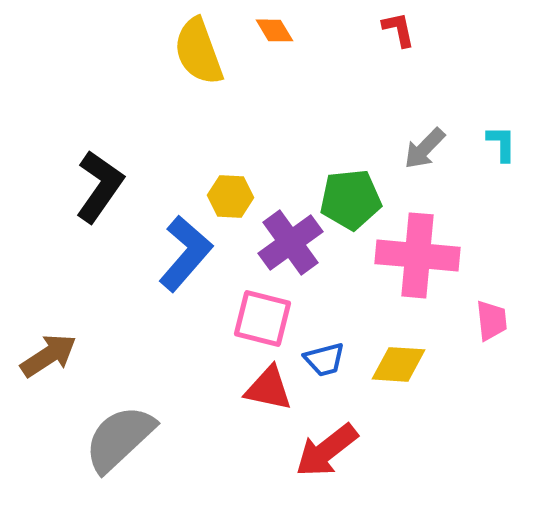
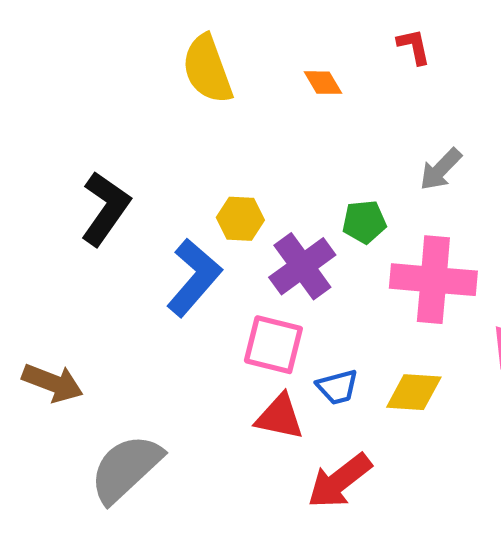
orange diamond: (275, 30) -> (323, 83), moved
green pentagon: (351, 199) -> (364, 222), size x0.7
brown arrow: (49, 355) -> (53, 383), turned 54

